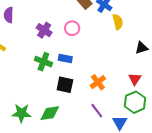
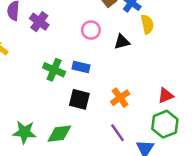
purple cross: (44, 30) -> (39, 22), moved
black triangle: (142, 48) -> (122, 42), moved
red triangle: (135, 79) -> (166, 96), turned 32

